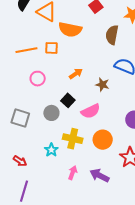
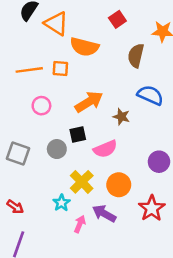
orange arrow: (76, 74) -> (89, 102), size x1.6
black square: (68, 100) -> (78, 134), turned 32
yellow cross: (73, 139) -> (82, 182), turned 30
cyan star: (51, 150) -> (61, 203), moved
purple arrow: (100, 176) -> (104, 213), moved

